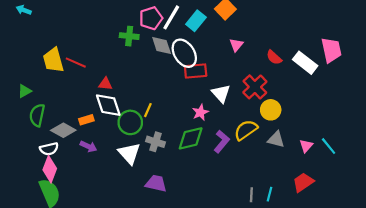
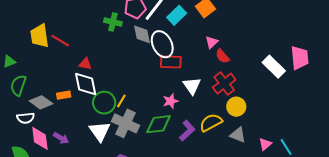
red semicircle: (274, 57) -> (222, 56), moved
yellow line: (148, 110) -> (121, 101), moved
gray cross: (156, 142) -> (125, 123), size x1.5
purple arrow: (88, 146) -> (61, 138), moved
pink diamond: (50, 169) -> (40, 138), moved, turned -35

